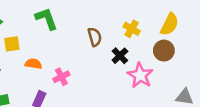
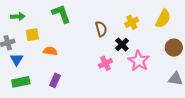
yellow cross: (132, 29) -> (132, 22), turned 32
brown circle: (164, 51) -> (174, 48), moved
pink cross: (61, 77) -> (105, 63), moved

